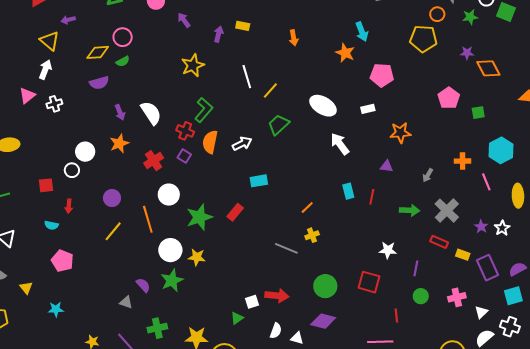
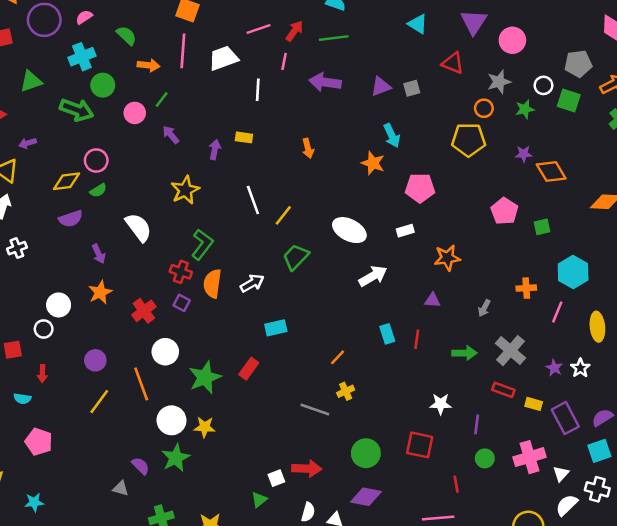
white semicircle: (151, 113) -> (138, 227), moved
white arrow: (340, 144) -> (373, 276), turned 100
pink line: (486, 182) -> (557, 312), turned 48
pink cross: (457, 297) -> (530, 457), size x1.4

